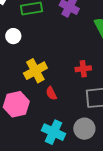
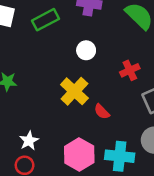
white circle: (13, 36) -> (86, 50), moved
pink hexagon: (16, 104) -> (79, 155), moved

